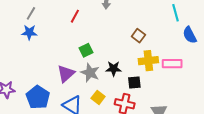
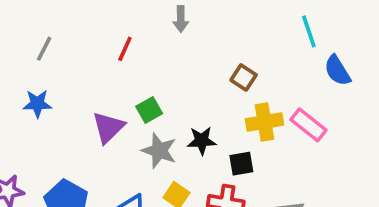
blue star: (29, 32) -> (37, 104), moved
pink rectangle: (172, 64) -> (308, 125), turned 42
purple triangle: (66, 74) -> (108, 127), moved

